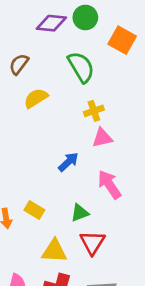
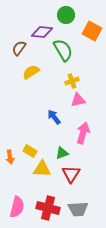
purple diamond: (51, 23) -> (42, 32), moved
blue arrow: (68, 162) -> (54, 117), turned -84
pink arrow: (109, 185) -> (83, 133), turned 50
yellow triangle: (54, 251) -> (42, 169), moved

